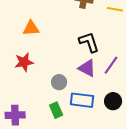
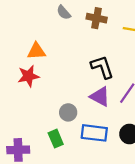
red star: (24, 62) -> (28, 76), moved
green rectangle: (56, 110) -> (56, 139), moved

